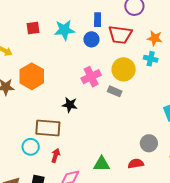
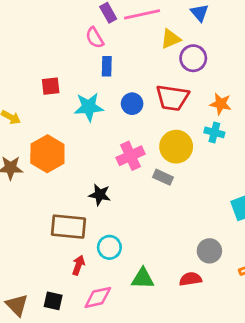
blue rectangle: (98, 20) -> (107, 66), moved
cyan star: (64, 30) -> (89, 107), moved
cyan circle: (31, 147) -> (109, 247), moved

